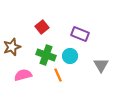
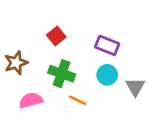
cyan circle: (70, 56) -> (107, 75), moved
orange line: (58, 75) -> (78, 100), turned -40

